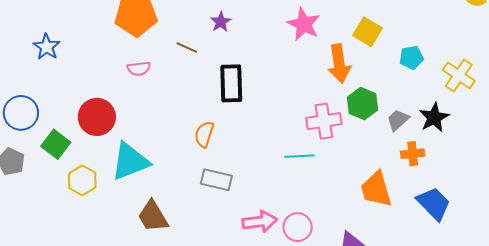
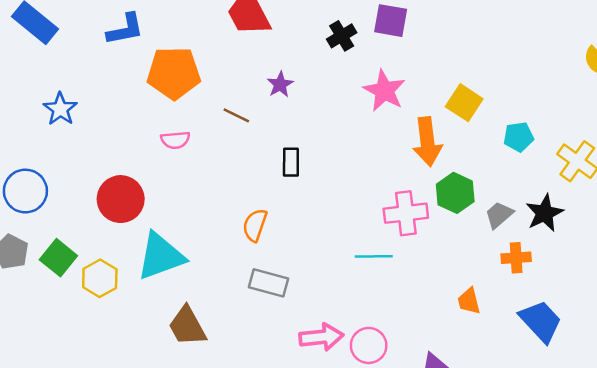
black rectangle: (231, 83) -> (291, 162), size x0.6
green square: (56, 144) -> (58, 258), moved
orange trapezoid: (376, 189) -> (469, 301), size x0.6

